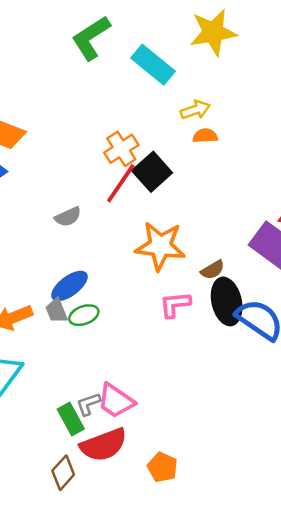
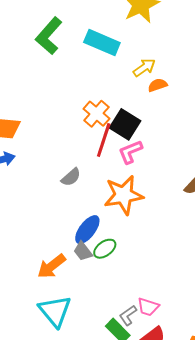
orange star: (160, 246) -> (123, 195), moved
pink L-shape: (175, 305) -> (130, 152), moved
pink trapezoid: (116, 401) -> (148, 307), size x0.7

